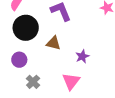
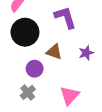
purple star: (82, 56) -> (86, 53), moved
purple circle: (19, 60) -> (35, 69), moved

